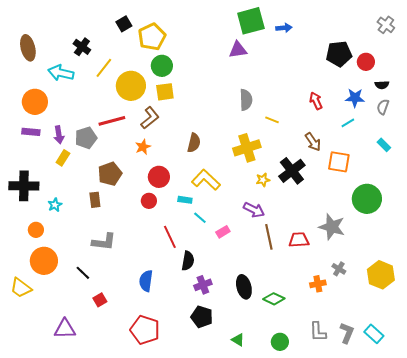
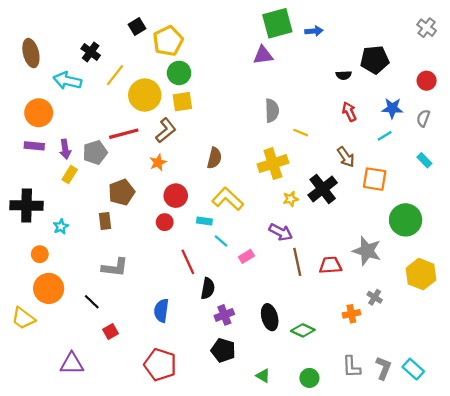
red circle: (366, 62) -> (427, 81), moved
black semicircle: (382, 85) -> (344, 75), moved
yellow hexagon: (381, 275) -> (421, 274), moved

